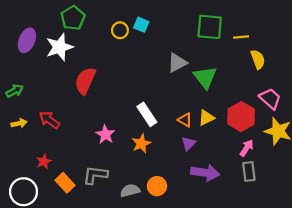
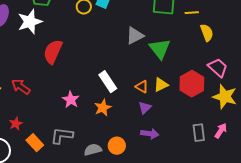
pink arrow: (247, 148) -> (221, 131), moved
purple arrow: (205, 173) -> (150, 134), moved, size x0.7

